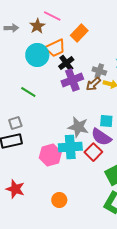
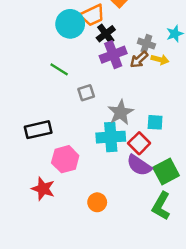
cyan square: (106, 121) -> (155, 122), moved
gray square: (15, 123) -> (86, 93), moved
gray star: (78, 127) -> (121, 112), turned 30
purple semicircle: (101, 137) -> (139, 165), moved
pink hexagon: (50, 155) -> (65, 159), moved

